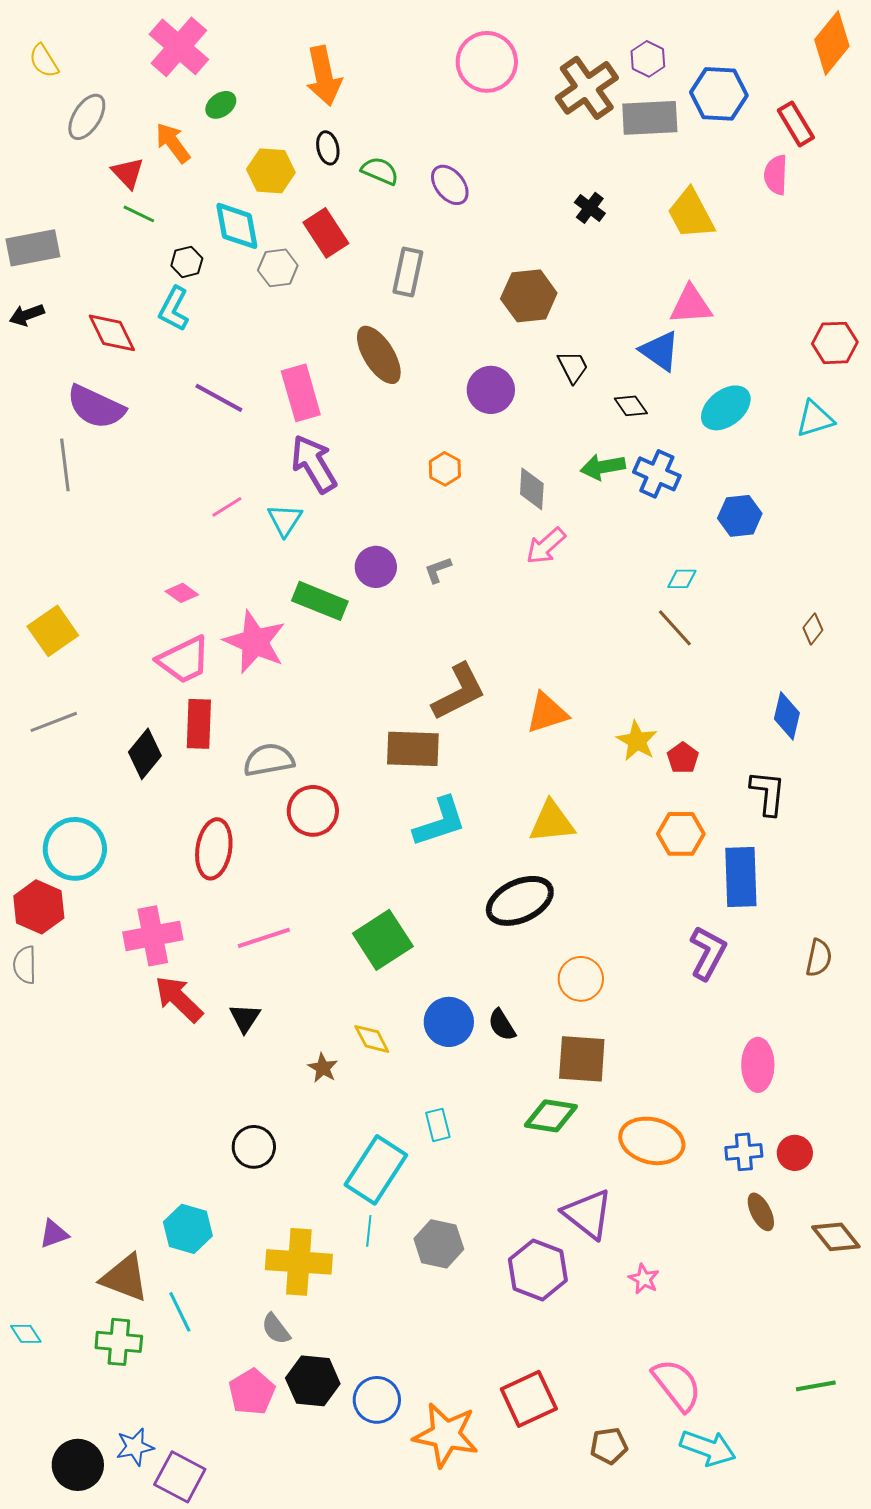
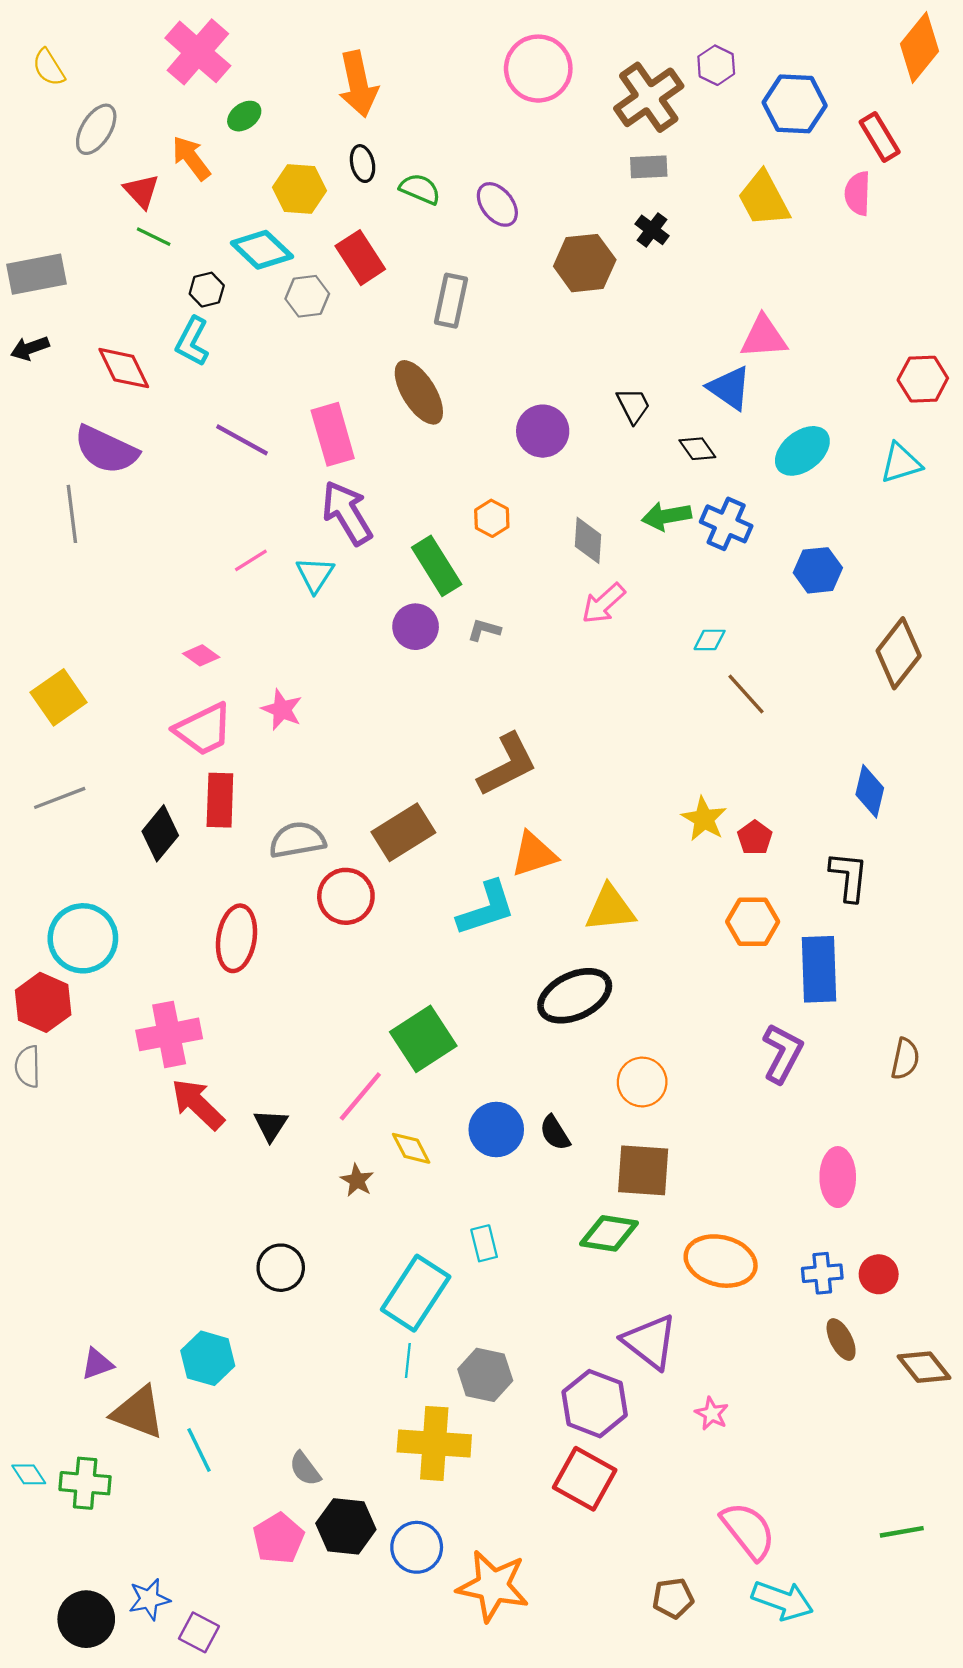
gray rectangle: (650, 118) -> (649, 167), moved, size x0.6
yellow trapezoid: (691, 214) -> (764, 199), moved
cyan diamond: (237, 226) -> (262, 250), turned -36
brown hexagon: (529, 296) -> (585, 263), moved
gray L-shape: (438, 570) -> (484, 630), turned 36
cyan diamond: (682, 579) -> (710, 640), moved
green rectangle: (320, 601) -> (437, 566), moved, turned 36
brown diamond: (813, 629) -> (899, 653), moved, size x2.0
pink star: (255, 642) -> (282, 710), size x0.6
orange triangle: (547, 713) -> (534, 854), moved
brown rectangle: (413, 749) -> (403, 832), moved, turned -34
pink line: (264, 938) -> (360, 1096), moved, turned -32
purple triangle: (54, 1234) -> (97, 1364), moved
yellow cross: (299, 1262) -> (434, 1443), moved
green cross: (119, 1342) -> (85, 1483), moved
red square: (529, 1399) -> (585, 1479), moved, turned -36
purple square: (180, 1477) -> (199, 1632), size x0.7

